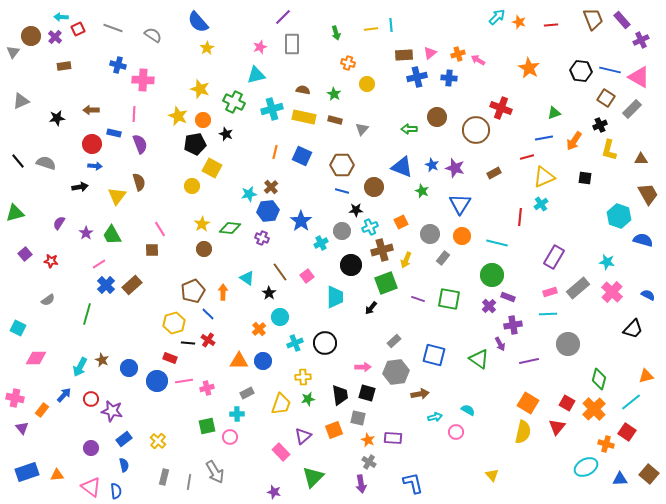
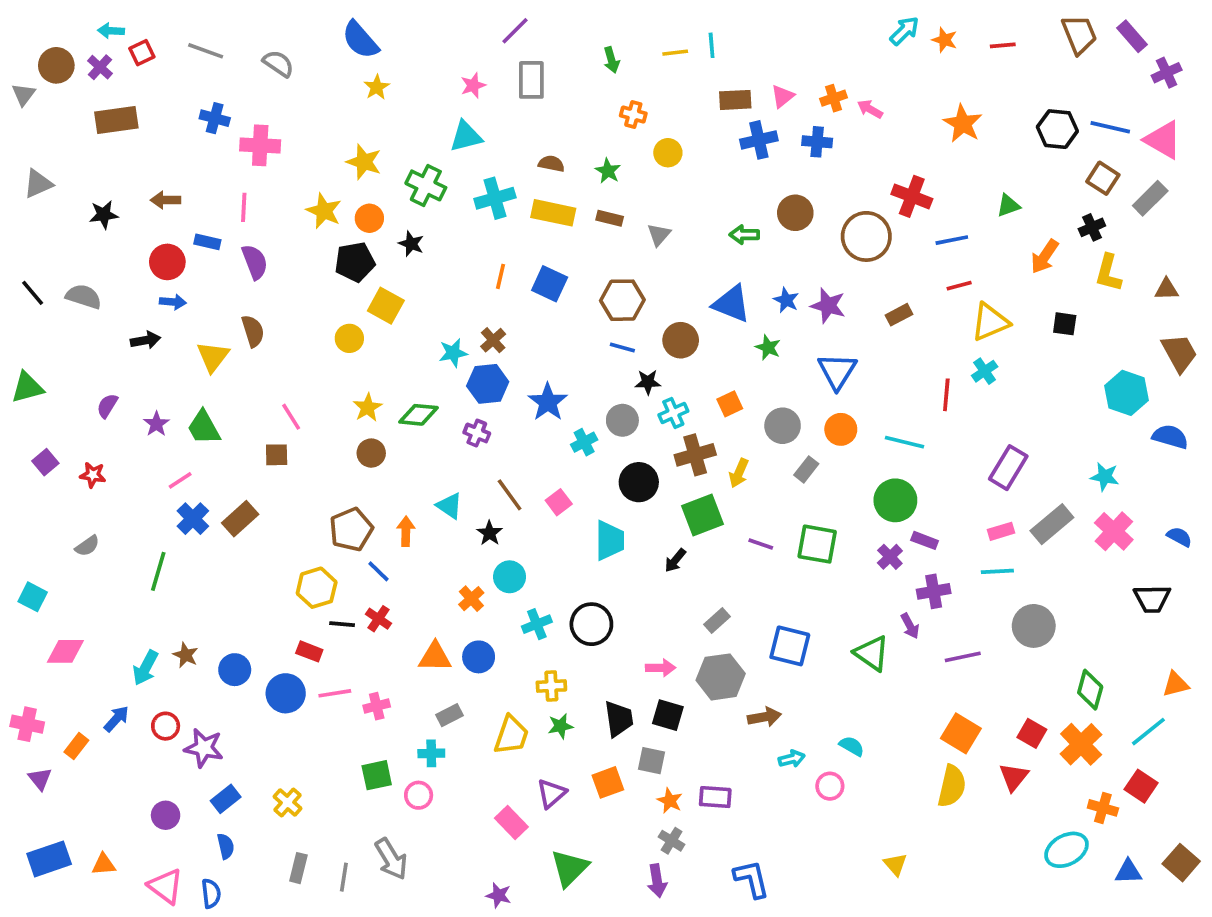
brown rectangle: (64, 66) -> (116, 120), size x1.6
blue line: (544, 138) -> (952, 240), moved
black trapezoid: (633, 329) -> (1152, 599), turned 45

